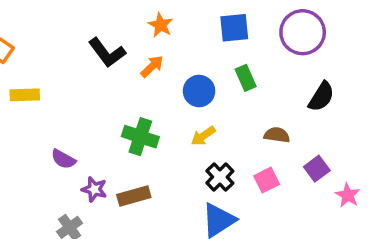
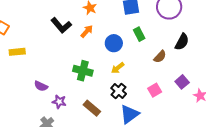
brown semicircle: (277, 135) -> (160, 57), moved, turned 128
black cross: (220, 177) -> (119, 91), moved
brown rectangle: (134, 196) -> (92, 108), moved, turned 60

